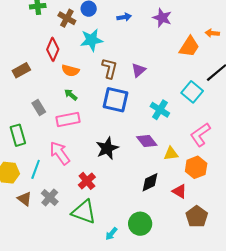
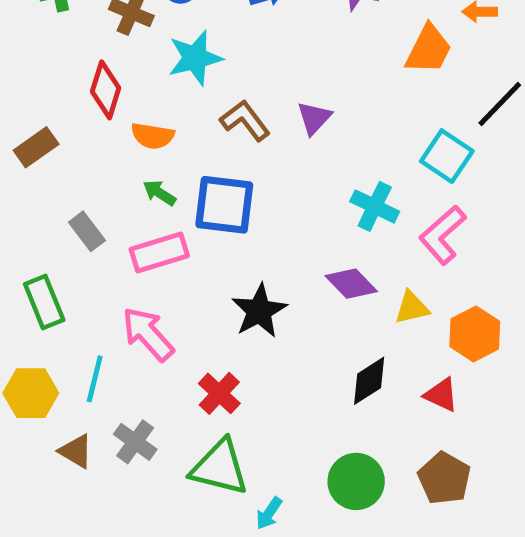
brown L-shape: (110, 68) -> (245, 121), turned -45
blue square: (115, 100) -> (224, 205), moved
pink L-shape: (200, 135) -> (443, 235), moved
brown pentagon: (197, 217) -> (444, 478), moved
cyan arrow: (111, 234) -> (269, 513), moved

